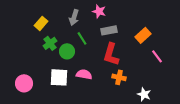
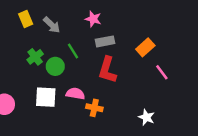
gray arrow: (74, 17) -> (52, 25), moved, turned -63
yellow rectangle: (41, 23) -> (26, 19), moved, turned -64
orange cross: (119, 77) -> (94, 108), moved

